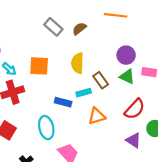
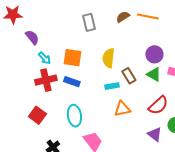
gray rectangle: (53, 27) -> (89, 22), turned 30
brown semicircle: (79, 29) -> (123, 17), moved
blue rectangle: (63, 102) -> (72, 82), moved

